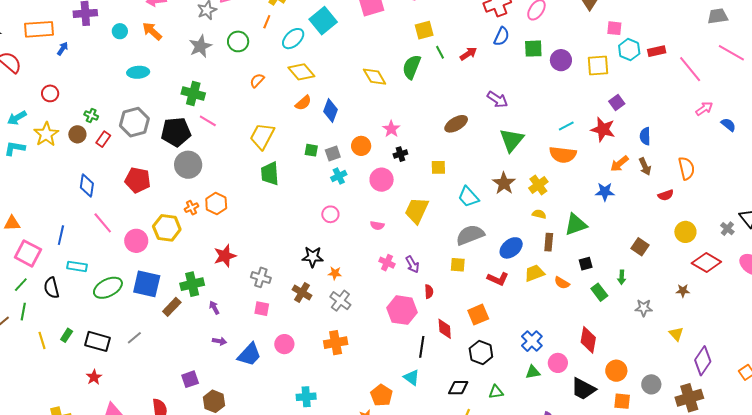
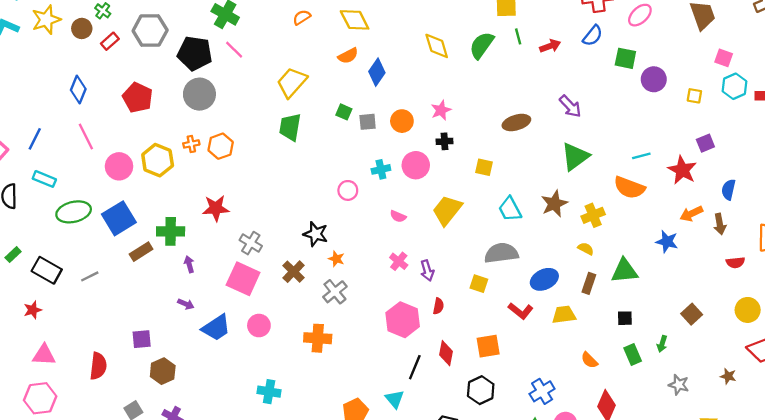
yellow square: (598, 66) -> (694, 96), size x0.6
cyan cross: (339, 176) -> (381, 169), moved
orange semicircle: (562, 283) -> (589, 360), moved
blue square: (147, 284) -> (119, 218), turned 32
pink square: (262, 309) -> (243, 279), size x1.8

